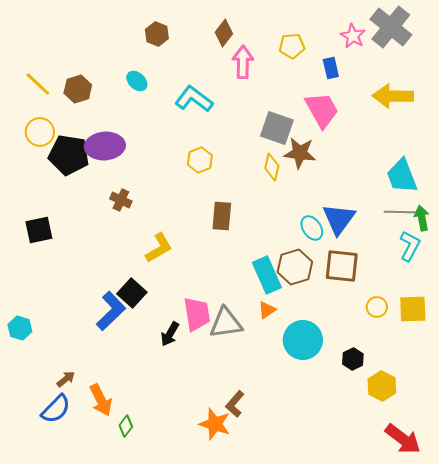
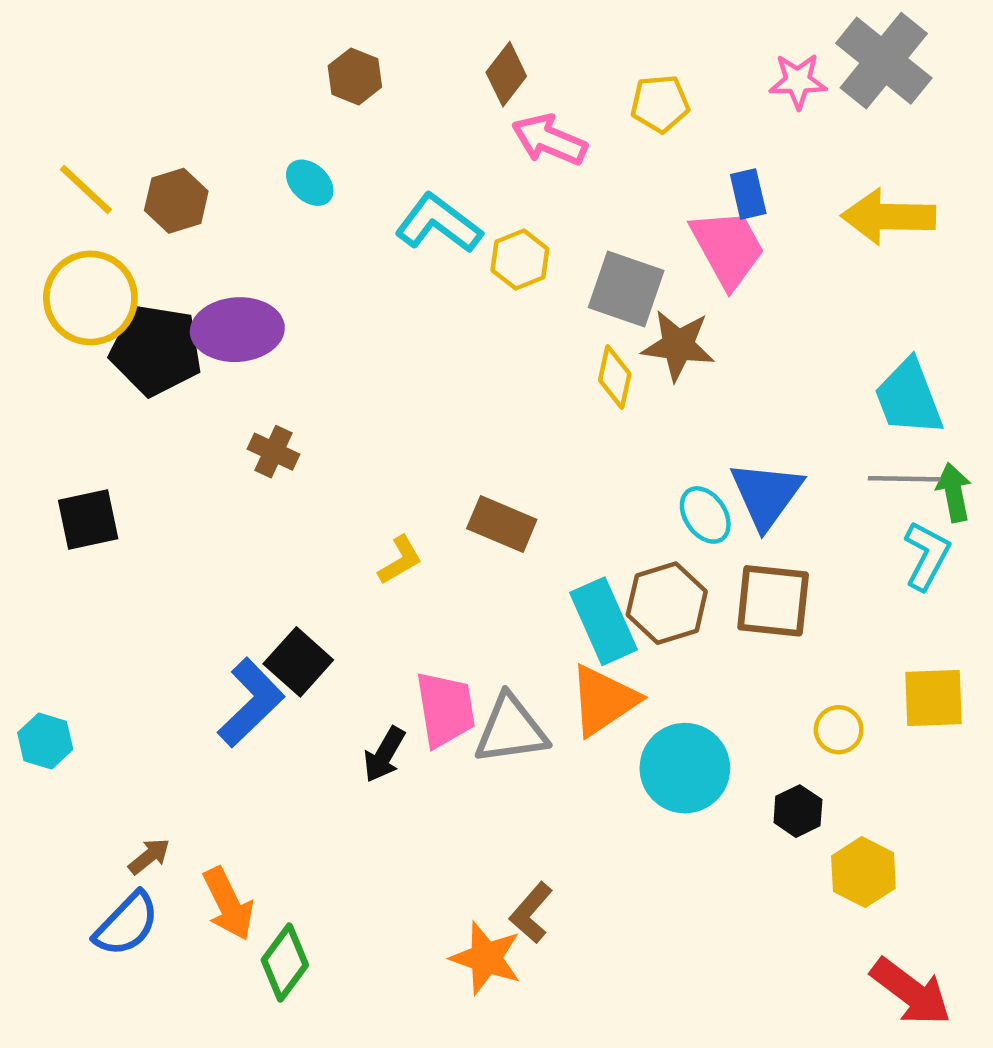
pink star: (353, 36) -> (798, 81), turned -30
pink arrow: (243, 62) -> (549, 140), turned -68
blue rectangle: (331, 68) -> (748, 194), moved
yellow circle: (40, 132) -> (90, 298), size x1.4
yellow hexagon: (200, 160) -> (520, 260), moved
brown rectangle: (222, 216) -> (502, 524), moved, turned -72
yellow L-shape: (159, 248) -> (400, 560), moved, size x0.7
yellow circle: (377, 307) -> (839, 730), moved
orange triangle: (267, 310) -> (604, 700), size x1.8
green diamond: (126, 426) -> (285, 962), size x1.5

